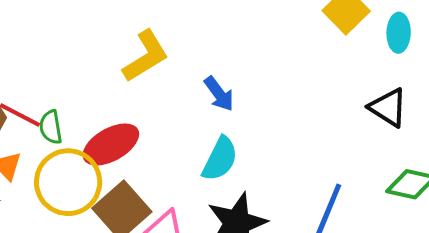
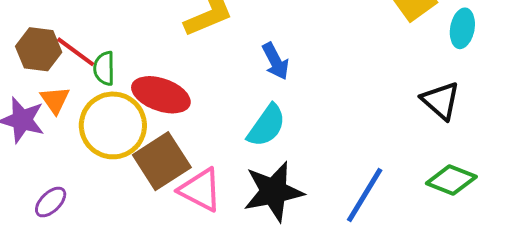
red ellipse: (111, 144) -> (161, 95), turned 40

